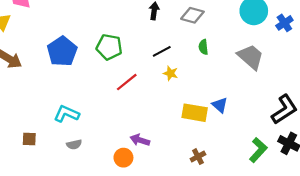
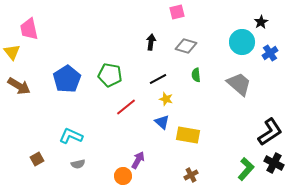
blue triangle: (220, 105) -> (162, 122), moved
brown square: (29, 139) -> (37, 159), turned -32
purple arrow: (140, 140) -> (138, 160), turned 102

